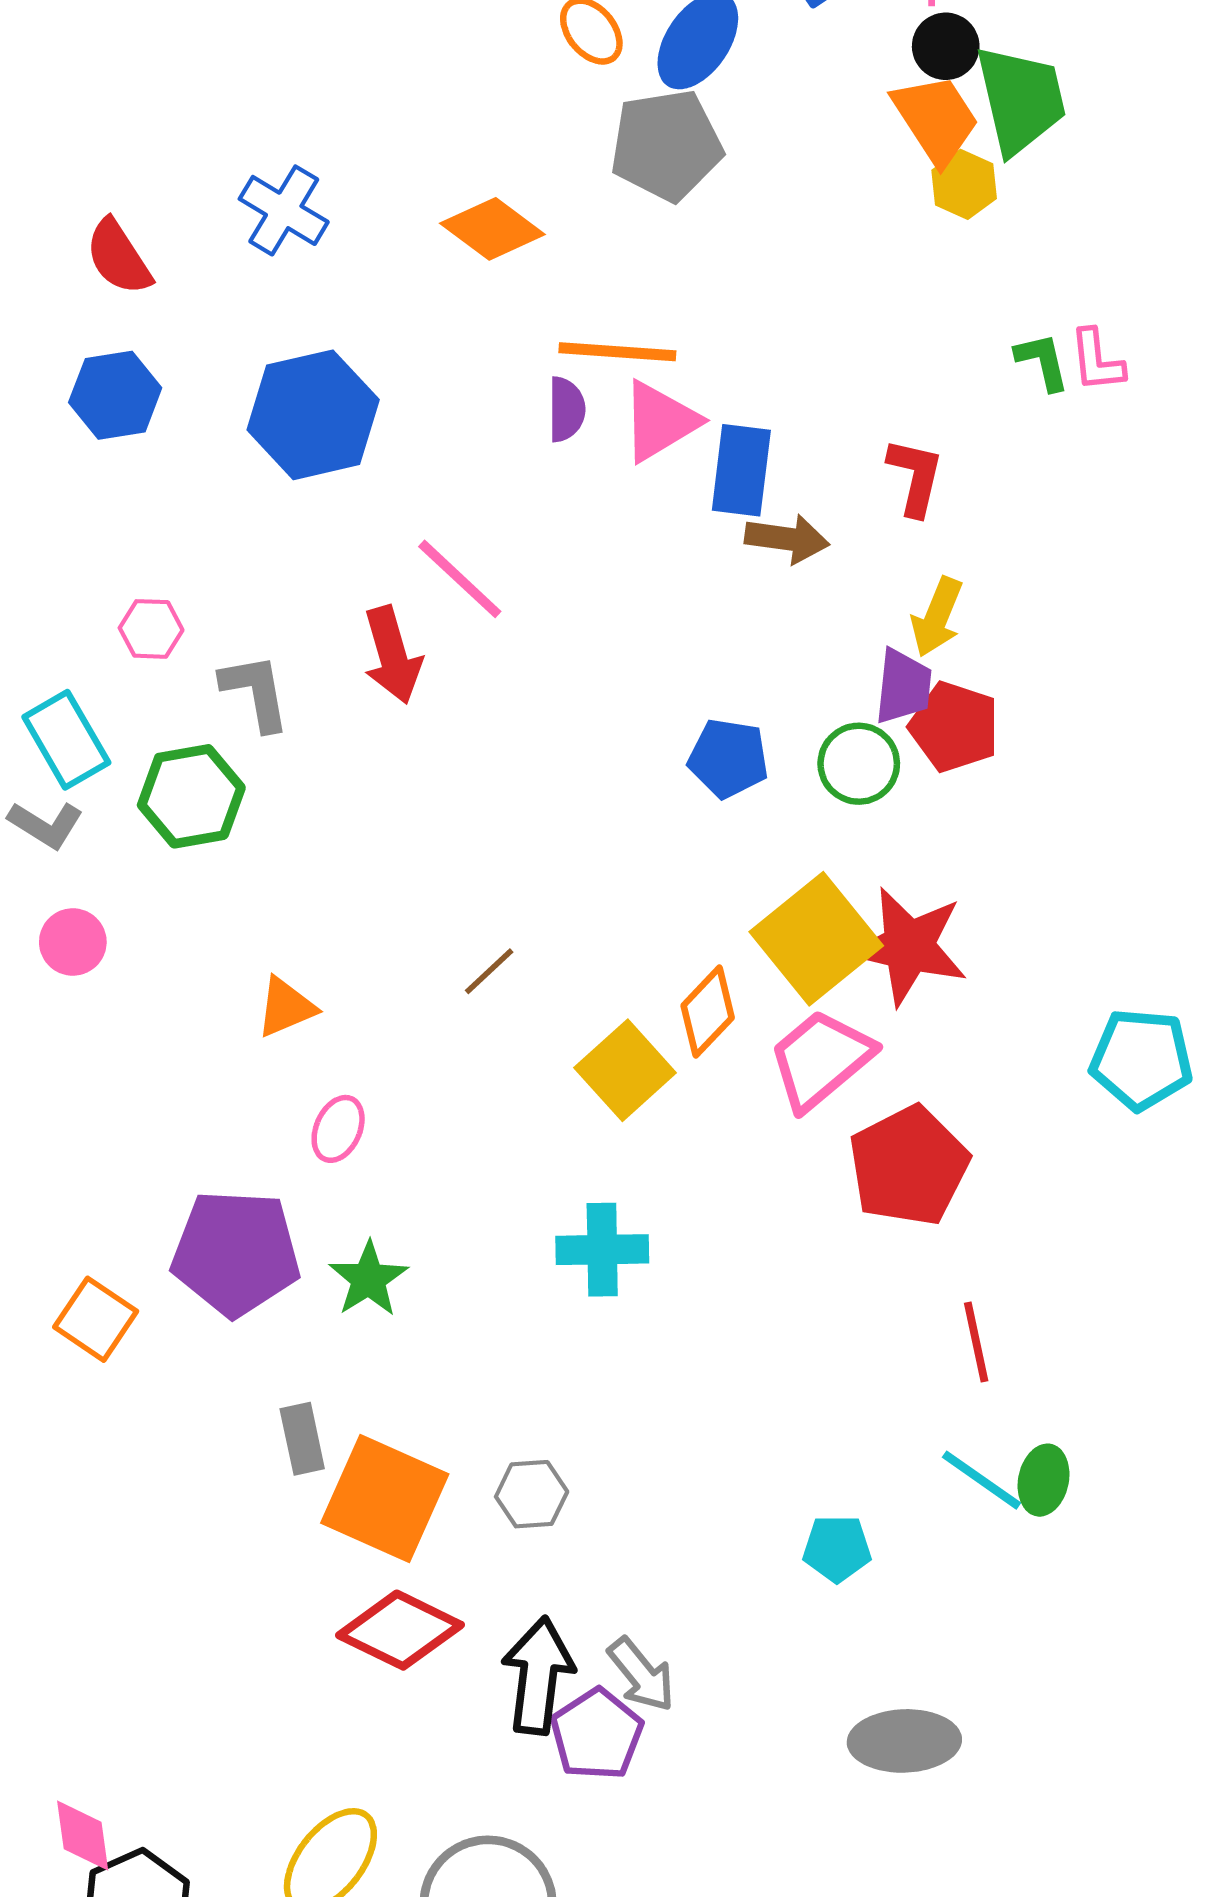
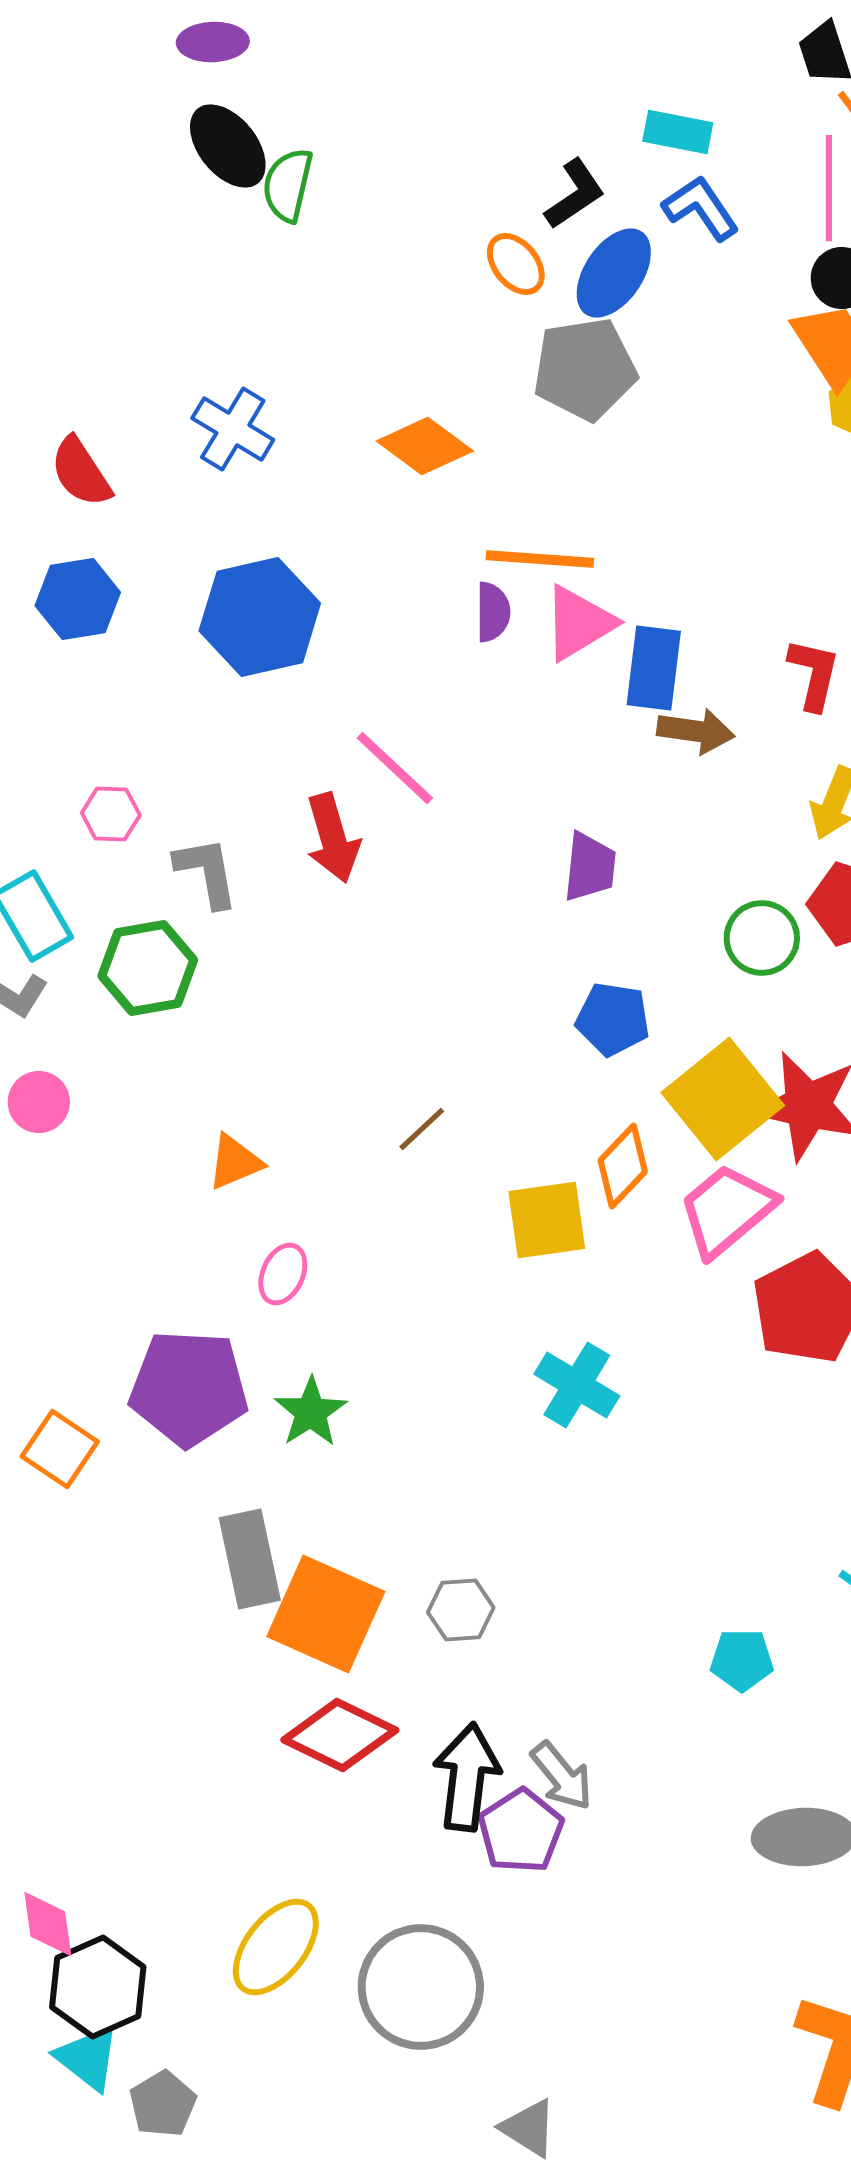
purple trapezoid: (903, 687) -> (590, 867), moved
blue pentagon: (728, 758) -> (613, 1019), moved
yellow square: (625, 1070) -> (547, 1220), turned 34
cyan cross: (602, 1250) -> (577, 1385), moved, turned 32
gray rectangle: (302, 1439) -> (250, 1559), size x1.5

